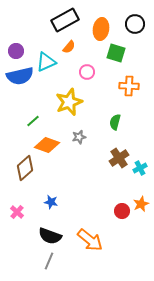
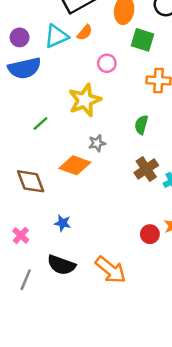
cyan triangle: (46, 62) -> (56, 36), moved
orange diamond: (47, 145) -> (75, 165), moved
brown diamond: (25, 168) -> (31, 181), turned -70
gray line: (49, 261) -> (26, 280), moved

